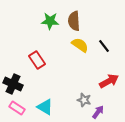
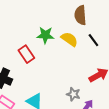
green star: (50, 21) -> (45, 35), moved
brown semicircle: (74, 21) -> (80, 15), moved

